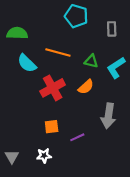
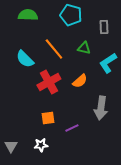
green semicircle: (17, 33) -> (28, 15), moved
orange line: (58, 53) -> (54, 49), turned 35
green triangle: (91, 61) -> (84, 48), moved

